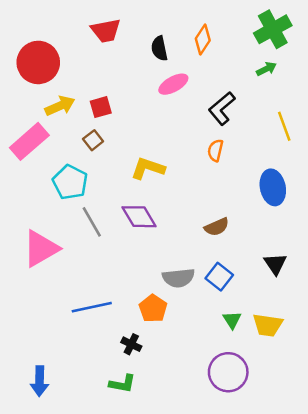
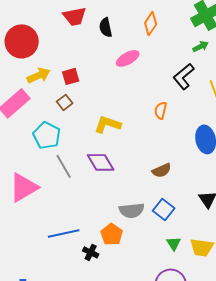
black semicircle: (159, 48) -> (106, 27), moved
black L-shape: (222, 108) -> (184, 76), moved
black cross: (131, 344) -> (91, 252), moved

